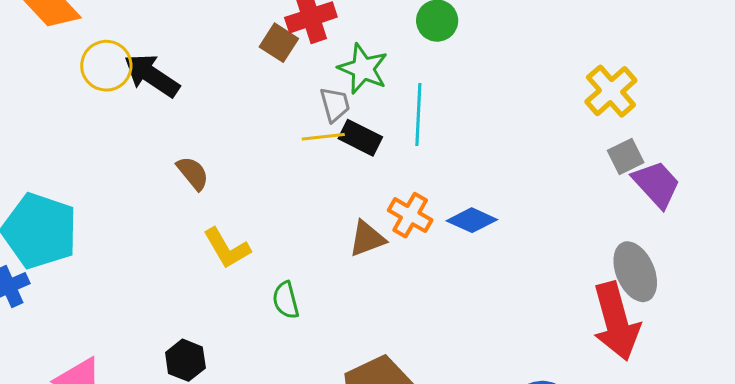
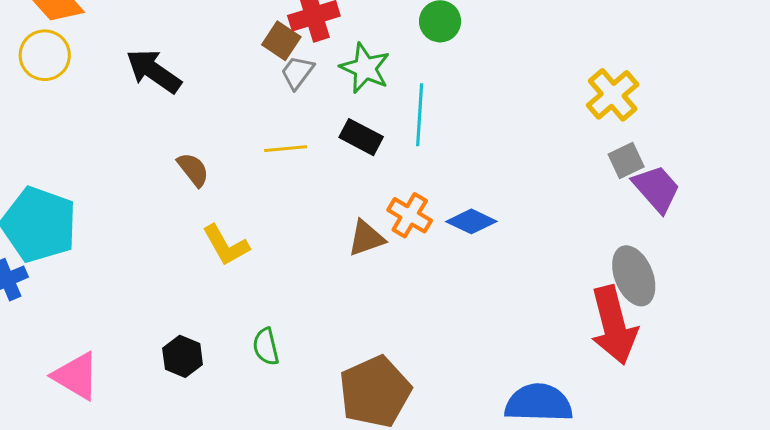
yellow circle: (106, 66) -> (45, 55), moved
gray trapezoid: (335, 105) -> (297, 72), moved, turned -129
yellow line: (323, 137) -> (286, 149), moved
green semicircle: (286, 300) -> (266, 347), moved

